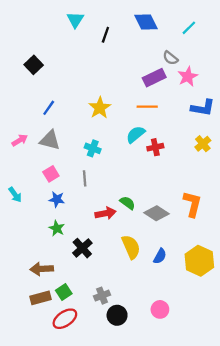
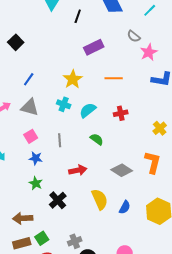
purple rectangle: (154, 78) -> (94, 47), moved
cyan semicircle: (136, 134) -> (88, 110), moved
yellow cross: (203, 144) -> (160, 128), moved
cyan cross: (93, 148) -> (64, 104), moved
green semicircle: (127, 203) -> (97, 139), moved

